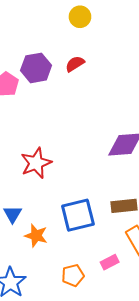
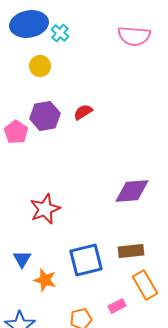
yellow circle: (80, 17) -> (40, 66), moved

